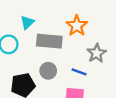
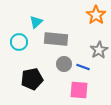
orange star: (77, 26) -> (96, 15), moved
gray circle: (48, 71) -> (64, 64), moved

